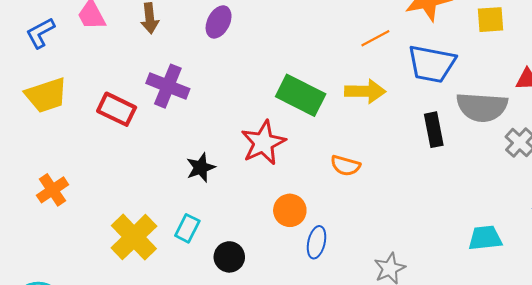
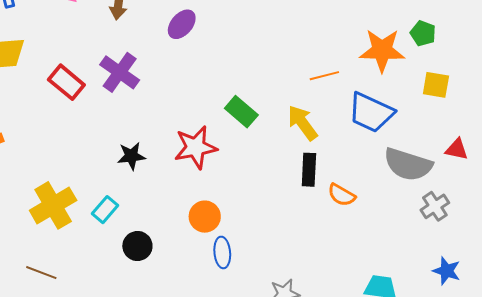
yellow arrow: (365, 91) -> (303, 123), turned -141
green rectangle: (301, 95) -> (241, 112), size x0.7
black rectangle: (434, 130) -> (309, 170), moved
orange semicircle: (345, 166) -> (342, 195), moved
blue ellipse: (317, 242) -> (222, 252), turned -32

